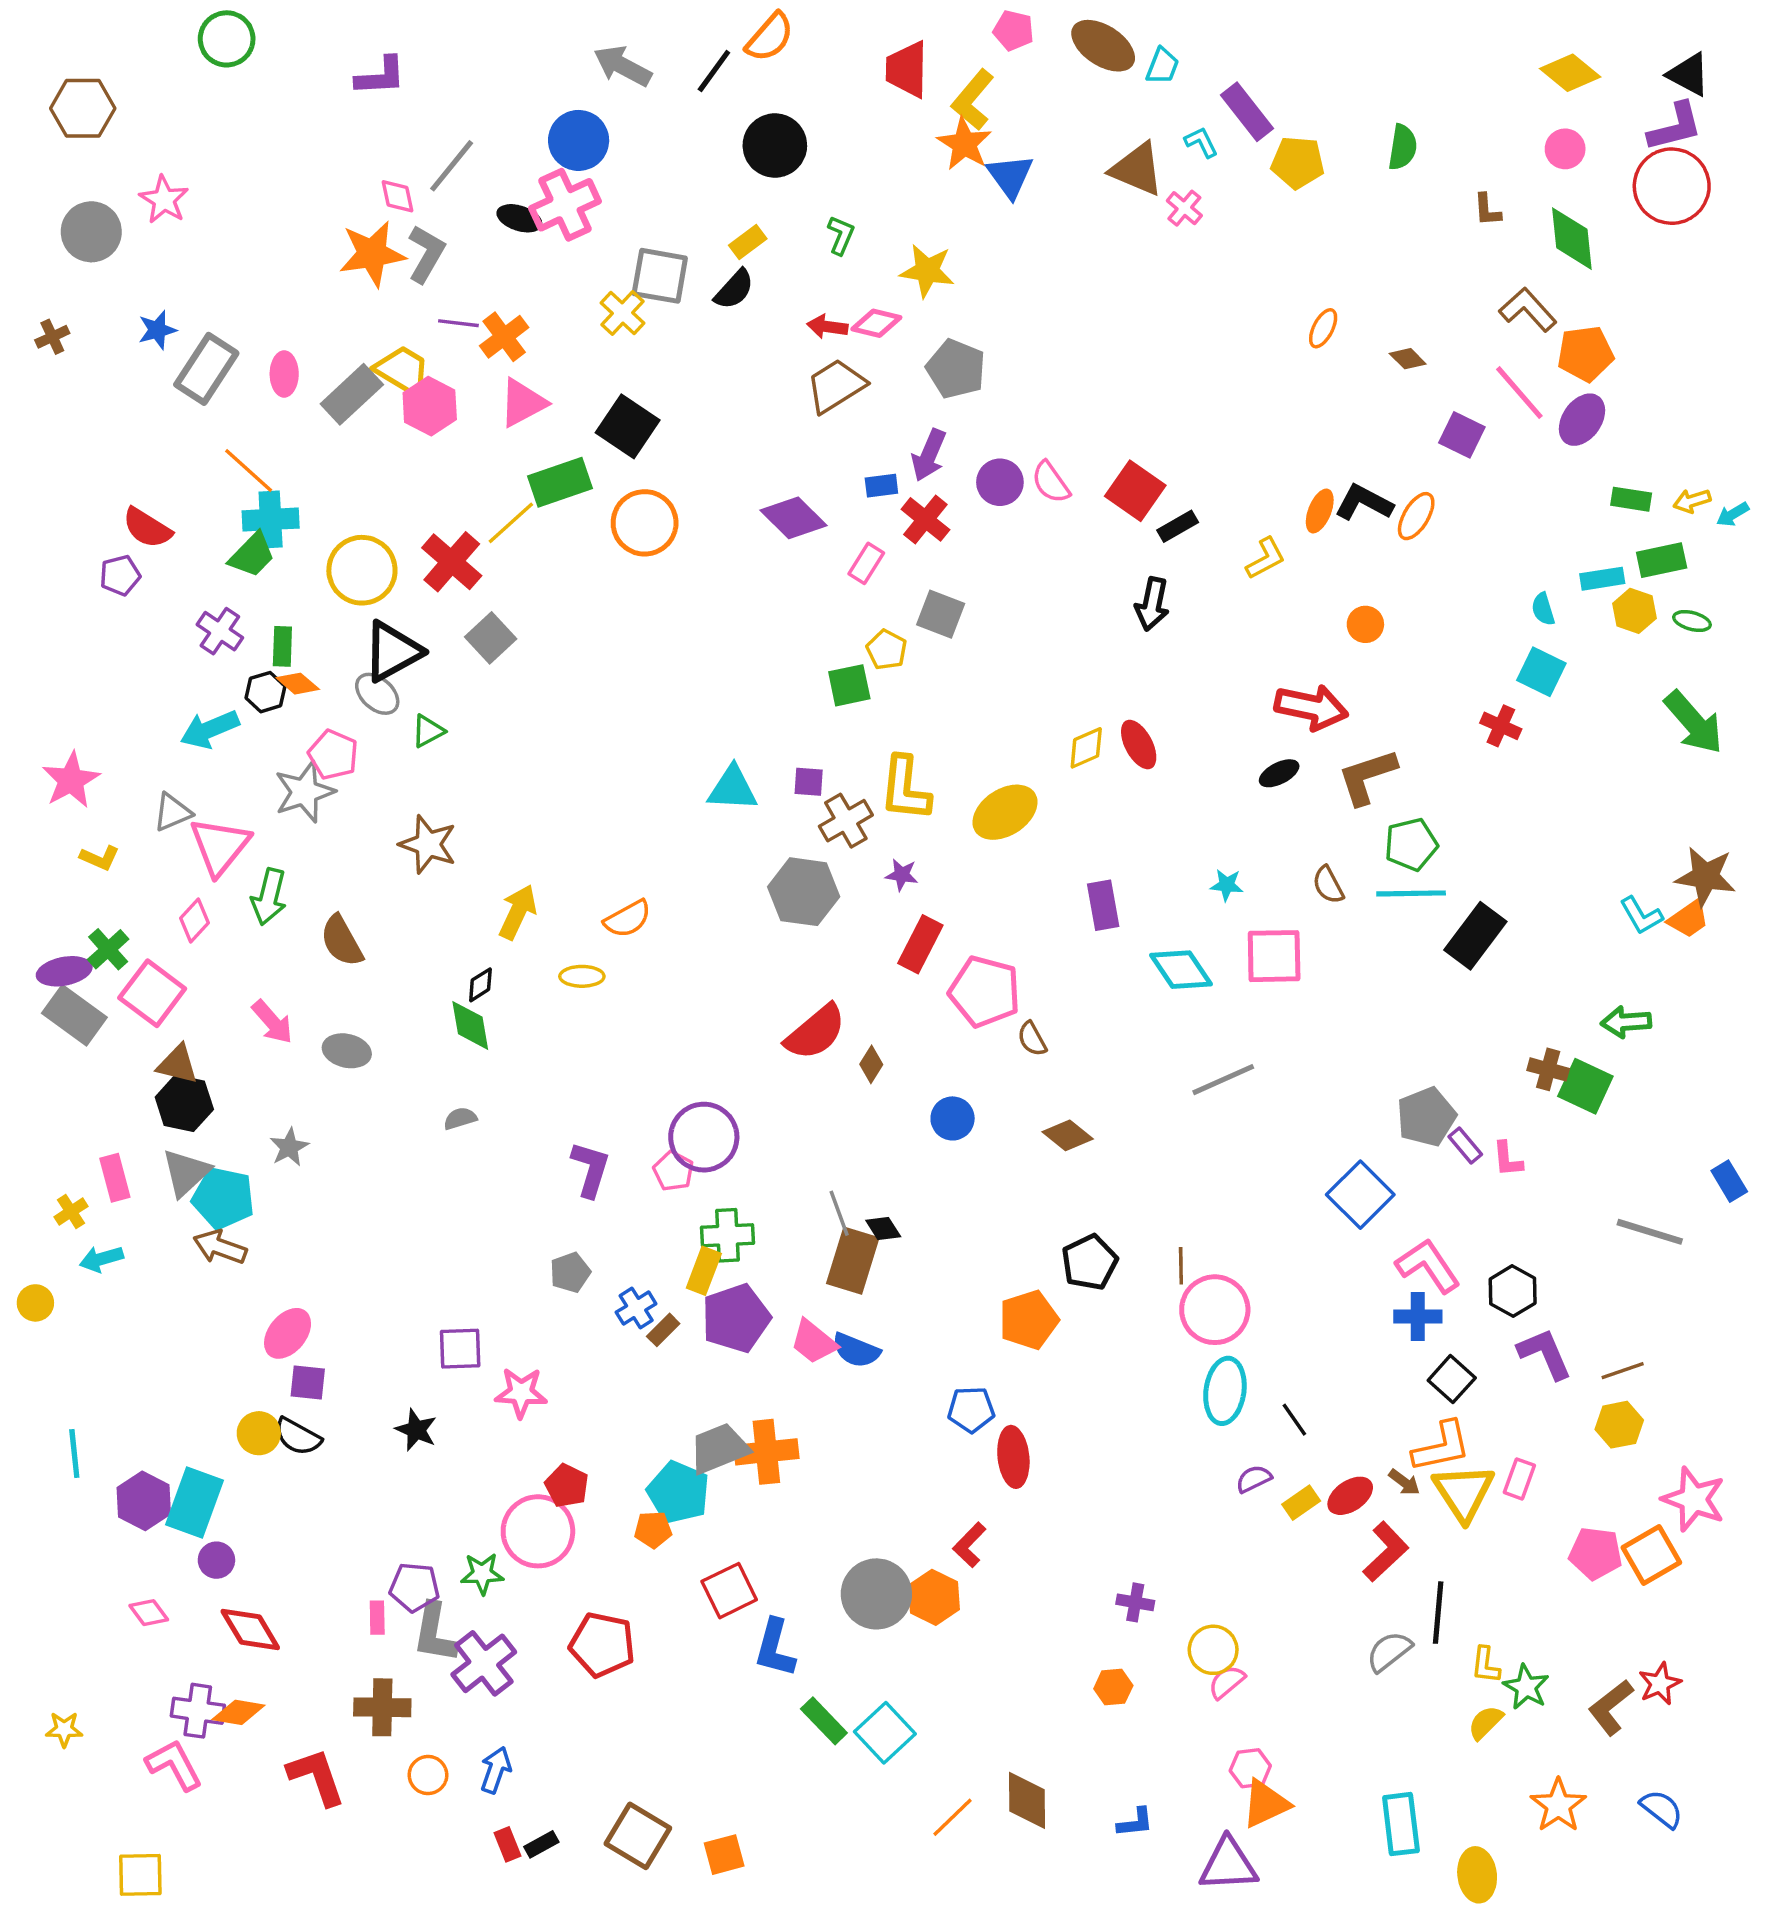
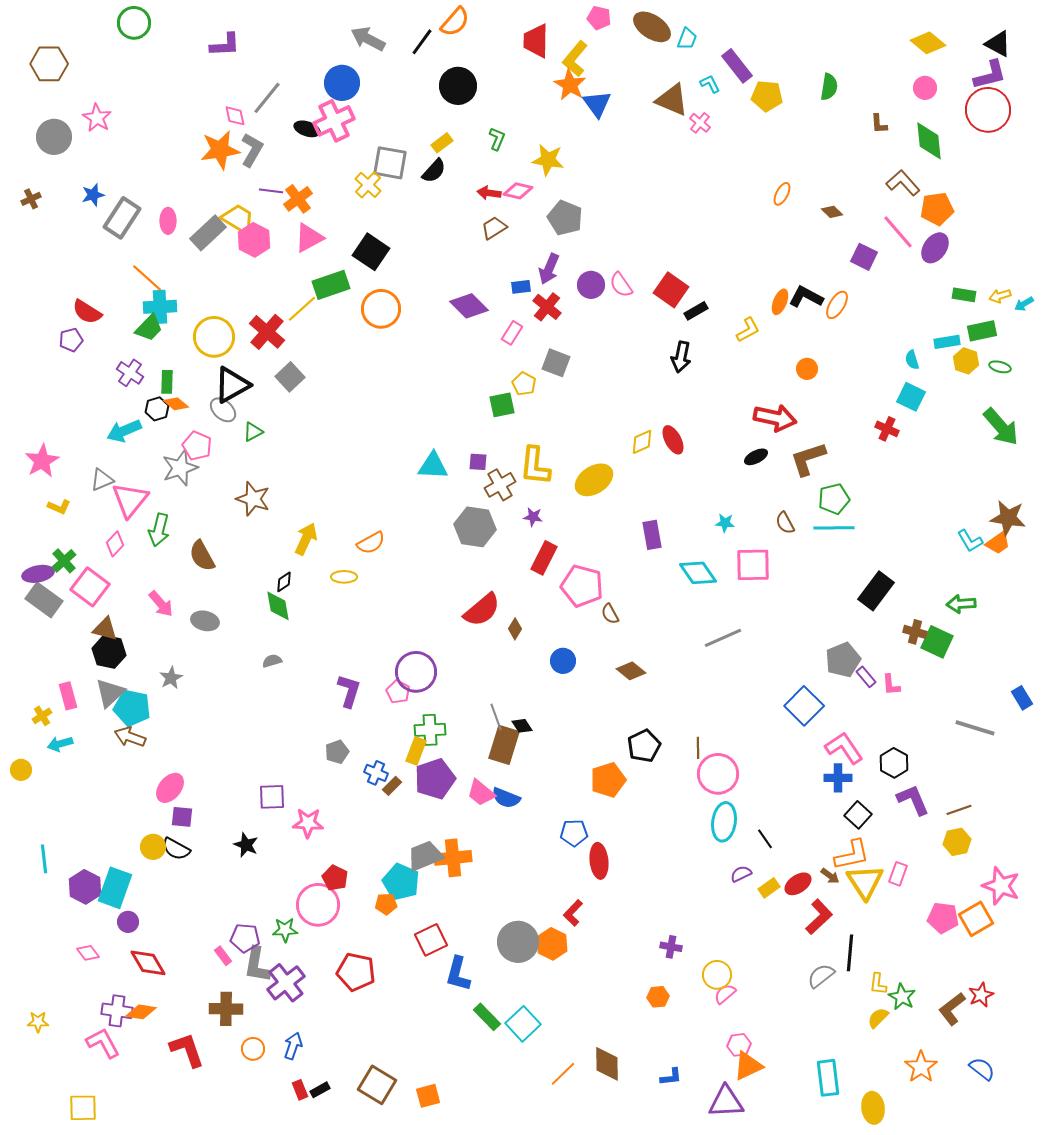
brown trapezoid: (836, 386) -> (494, 228), size x0.7
black rectangle: (1475, 936) -> (876, 591), moved
blue cross: (636, 1308) -> (376, 773), turned -35
pink rectangle: (377, 1618) -> (223, 956), turned -36

